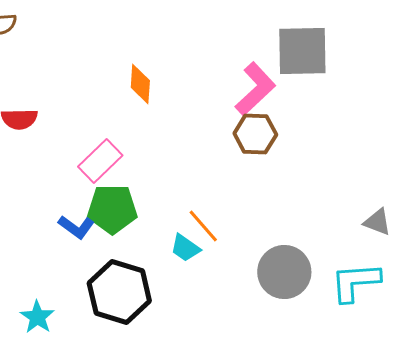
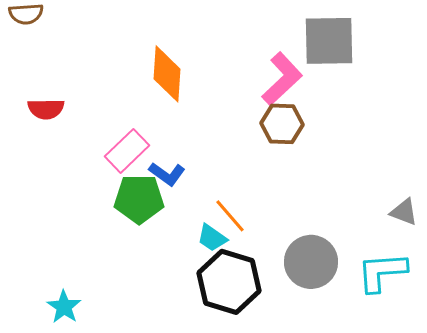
orange diamond: (140, 84) -> (167, 74), size x1.4
blue L-shape: (76, 227) -> (167, 174), moved
black hexagon: (119, 292) -> (229, 282), moved

